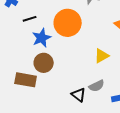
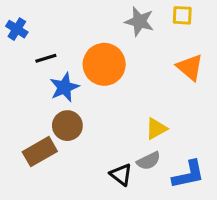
yellow triangle: (102, 56) -> (156, 129), moved
brown rectangle: (26, 80) -> (40, 152), turned -40

